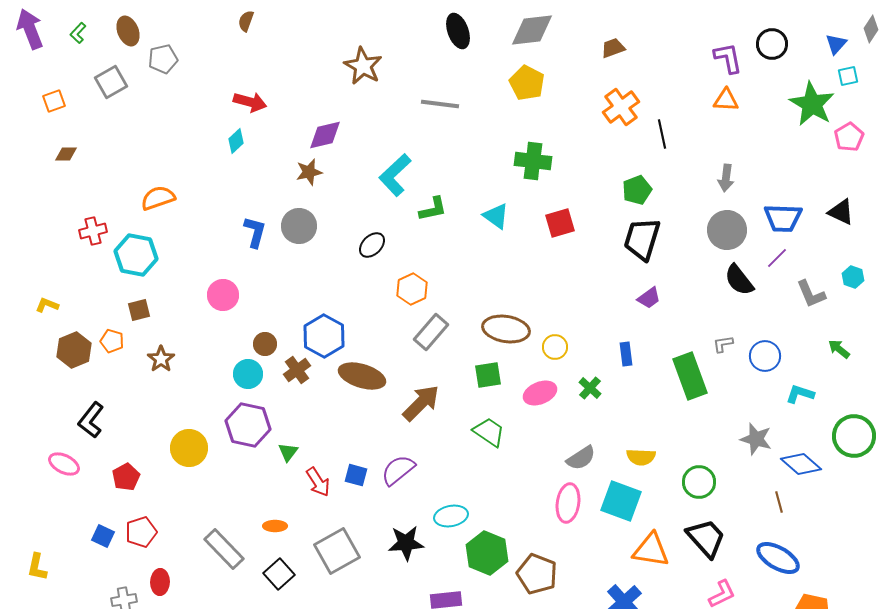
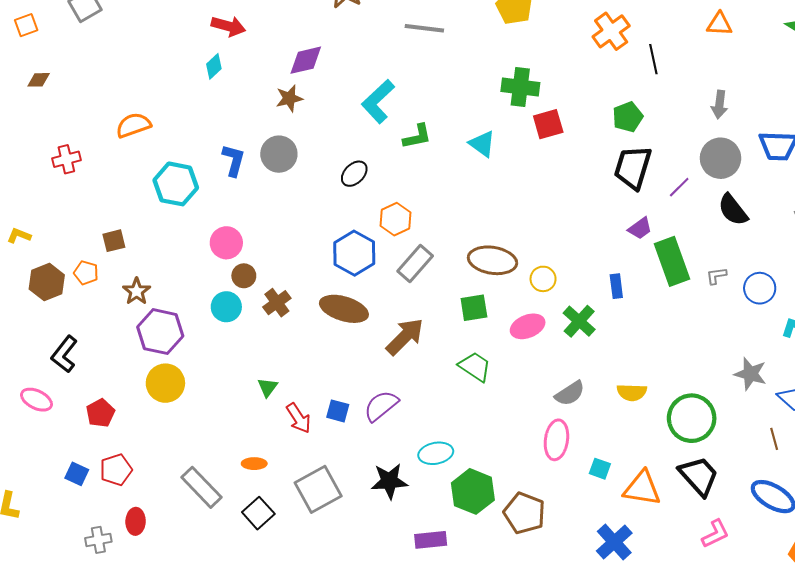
red square: (560, 223) -> (548, 124), moved
cyan hexagon: (136, 255) -> (176, 184), moved
purple line: (777, 258) -> (679, 187), moved
pink circle: (223, 295) -> (226, 243), moved
blue hexagon: (324, 336) -> (354, 253), moved
green rectangle: (690, 376) -> (672, 261), moved
green cross: (590, 388) -> (579, 321), size x1.4
purple hexagon: (248, 425) -> (160, 332), moved
green circle: (699, 482) -> (692, 418), size x1.4
cyan square: (621, 501) -> (600, 469), moved, size x0.5

